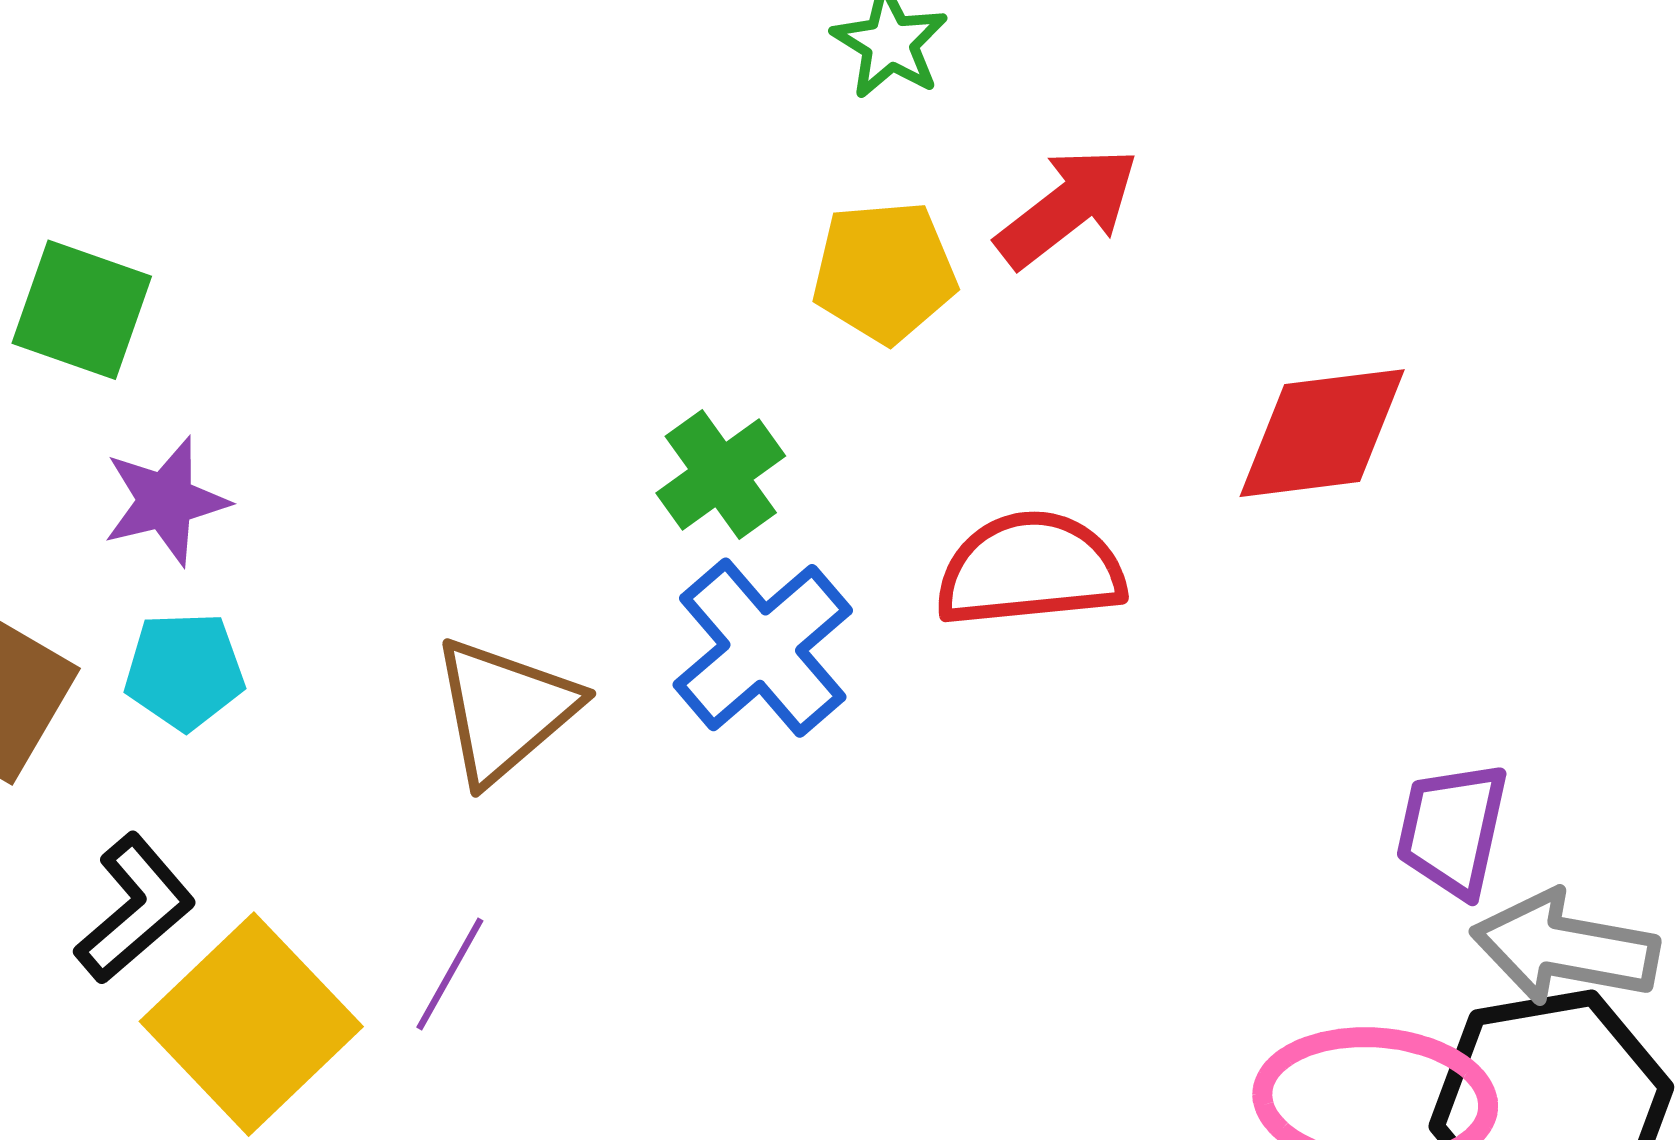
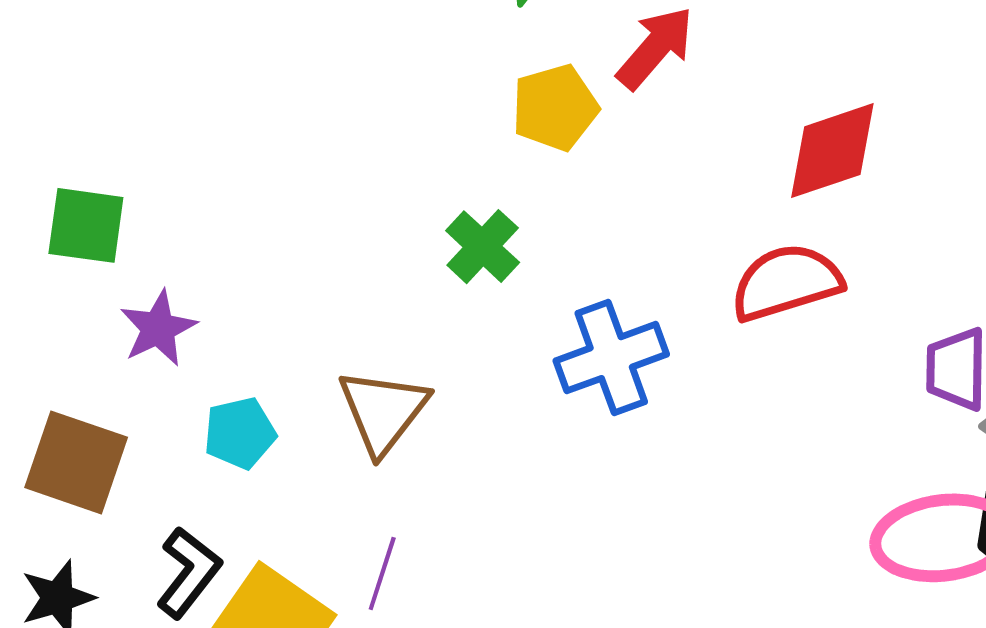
red semicircle: (1030, 569) -> (786, 282), moved
blue cross: (763, 648) -> (611, 358), moved, turned 32
cyan pentagon: (184, 671) -> (240, 433), moved

